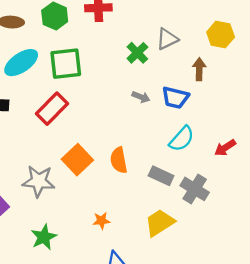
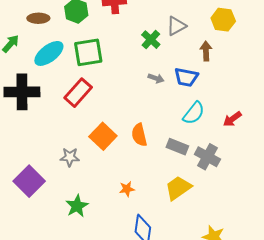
gray star: (39, 181) -> (70, 157), size x0.7

